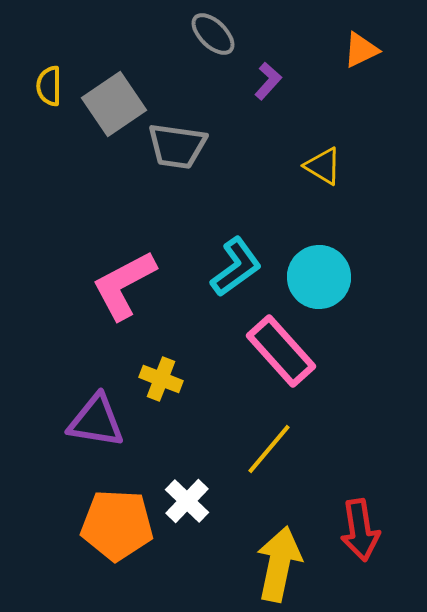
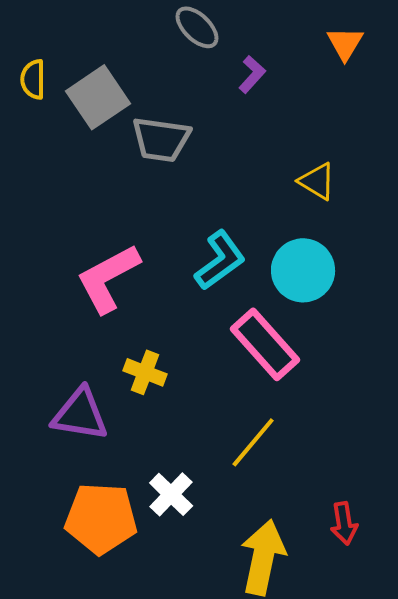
orange triangle: (361, 50) -> (345, 43), turned -33
yellow triangle: (323, 166) -> (317, 181), moved
red arrow: (360, 530) -> (344, 523), size x0.7

